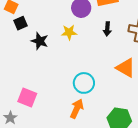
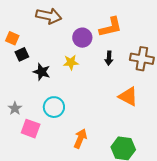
cyan circle: (84, 83) -> (54, 107), moved
gray star: (10, 118) -> (15, 108), moved

